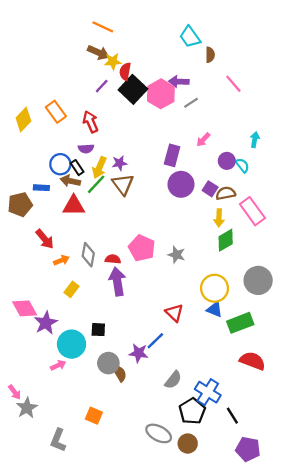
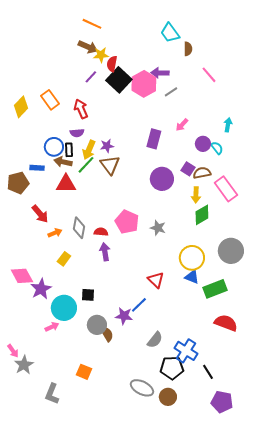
black rectangle: (77, 168) -> (69, 150), turned 32
purple circle: (181, 184) -> (162, 179), moved
purple arrow: (117, 282) -> (105, 252), size x0.7
black pentagon: (192, 411) -> (172, 368), turned 30

